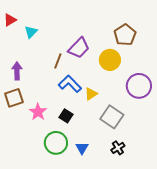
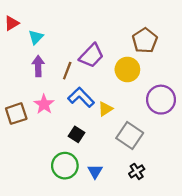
purple arrow: (17, 71) -> (38, 66), moved
pink star: (38, 112) -> (44, 104), moved

